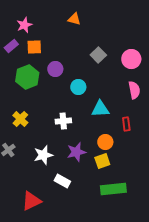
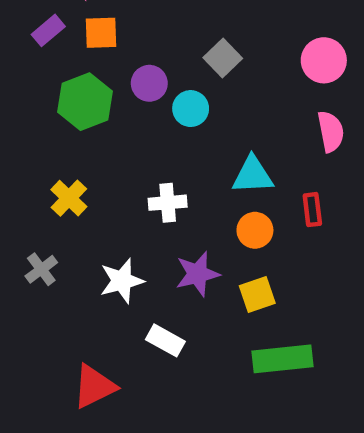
gray square: (98, 55) -> (223, 58), moved
cyan circle: (78, 87) -> (191, 109), moved
orange circle: (105, 142) -> (255, 230), moved

